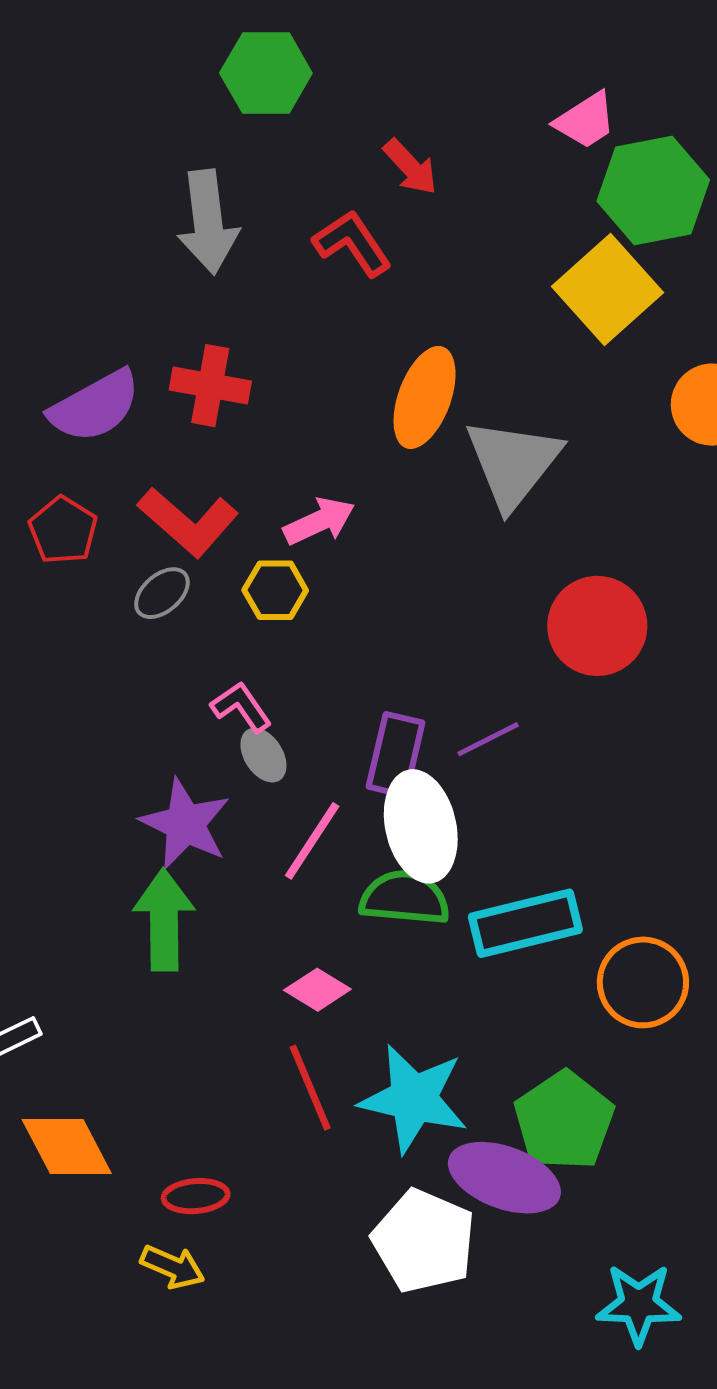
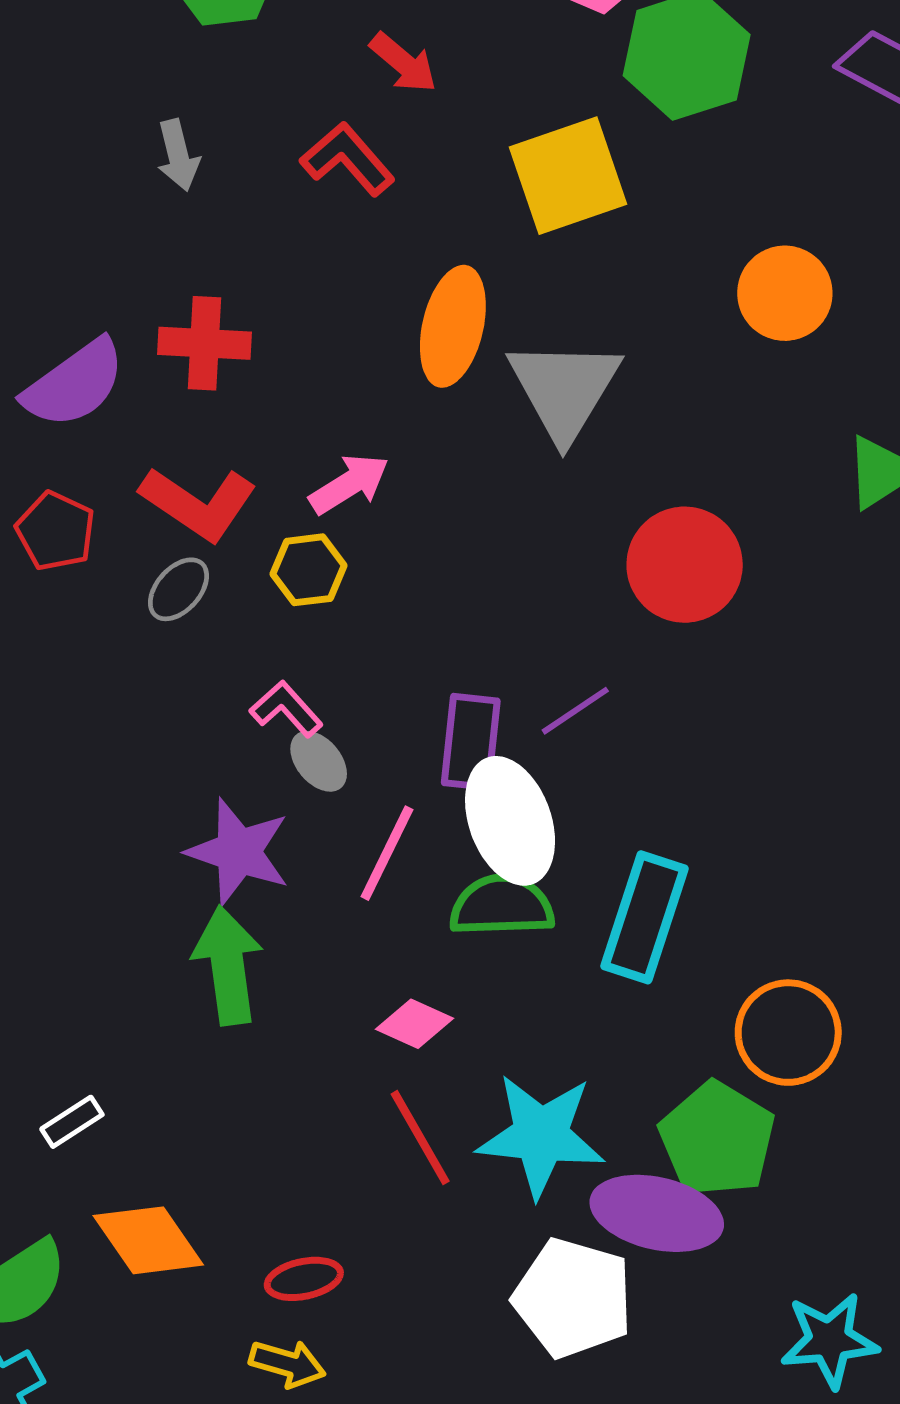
gray arrow: (208, 222) -> (178, 155), size x0.6
yellow square: (607, 290) -> (568, 176), moved, turned 30
cyan rectangle: (525, 923) -> (644, 917), turned -51
orange circle: (643, 982) -> (788, 1033), moved

